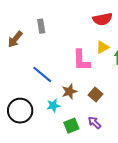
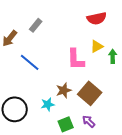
gray rectangle: (41, 26) -> (36, 25), turned 48
blue line: (42, 74) -> (30, 62), moved
brown square: (95, 94) -> (90, 93), size x1.6

